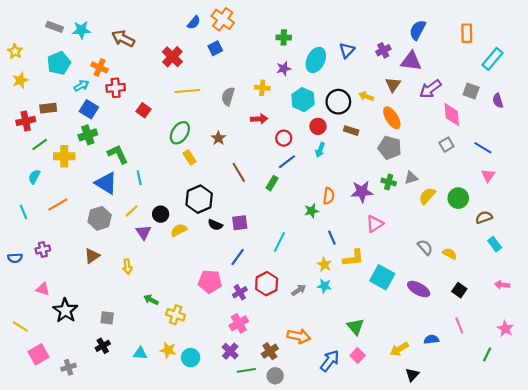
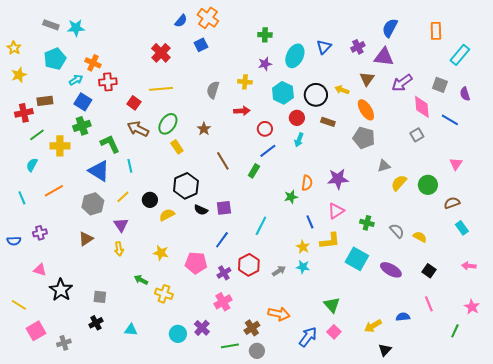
brown arrow: (123, 39) -> (138, 129), moved
yellow line: (187, 91) -> (161, 89), moved
blue line: (483, 148) -> (450, 120), moved
green cross: (389, 182) -> (367, 223), moved
pink triangle: (375, 224) -> (336, 211), moved
purple triangle: (143, 232) -> (121, 225), moved
yellow star: (168, 350) -> (161, 253), moved
purple cross: (230, 351) -> (202, 328), moved

